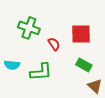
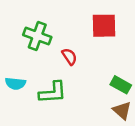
red square: (81, 34) -> (104, 26), moved
green rectangle: (84, 65) -> (121, 85), moved

